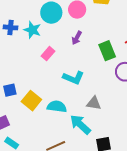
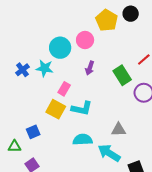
blue cross: (10, 27) -> (22, 70), turned -32
cyan L-shape: (73, 78) -> (82, 108), moved
yellow square: (31, 101) -> (56, 109), moved

